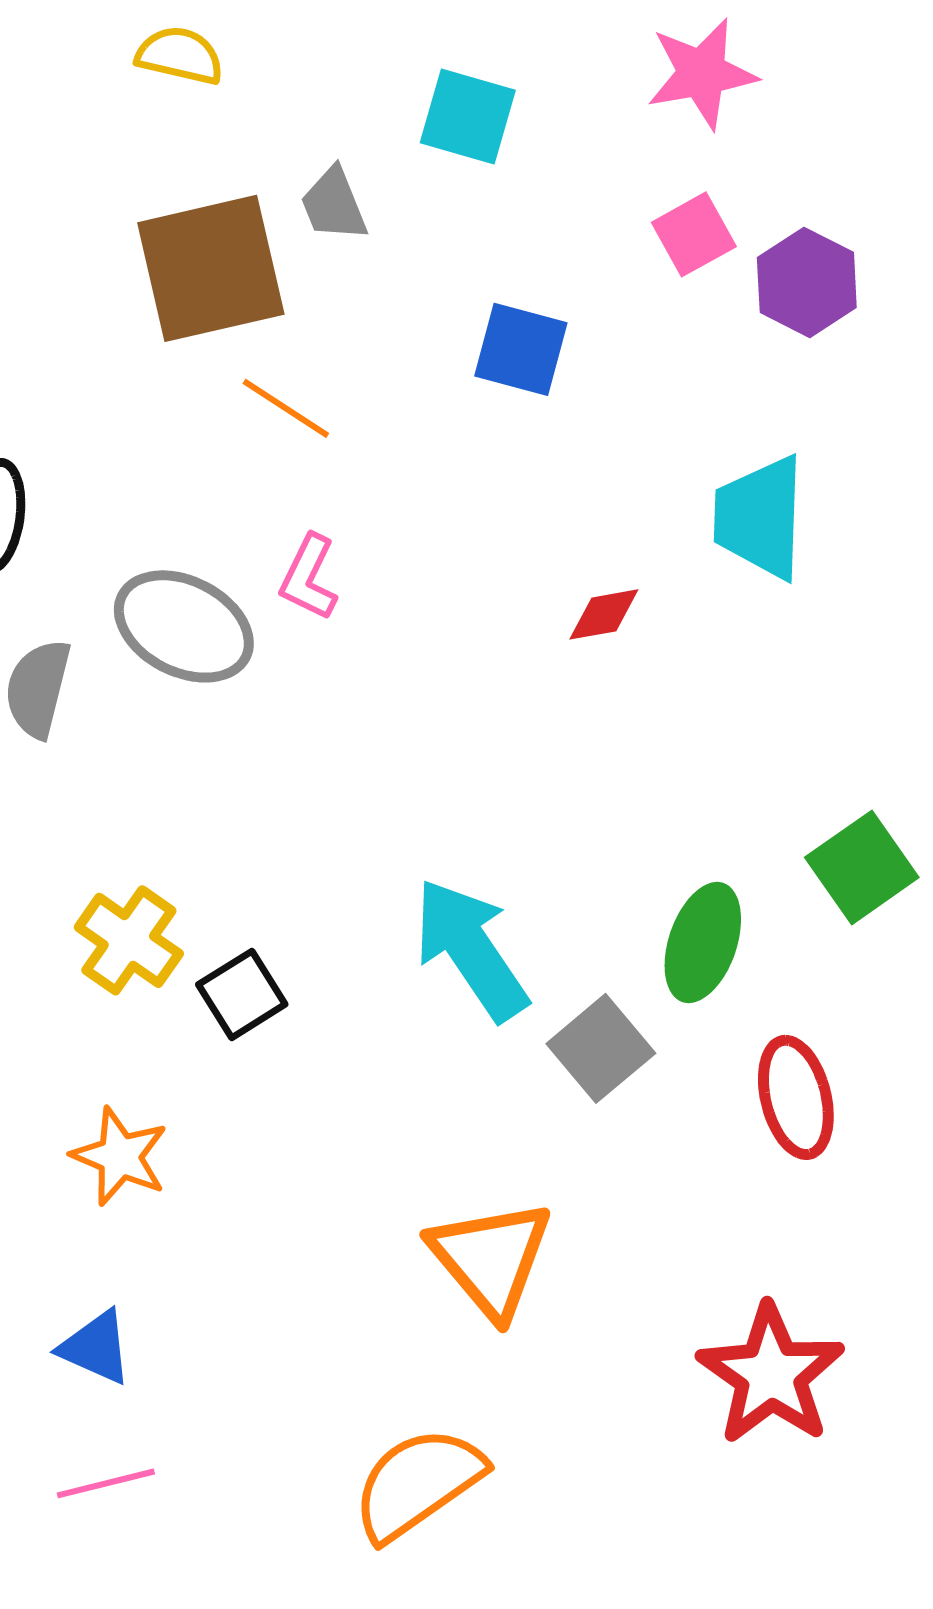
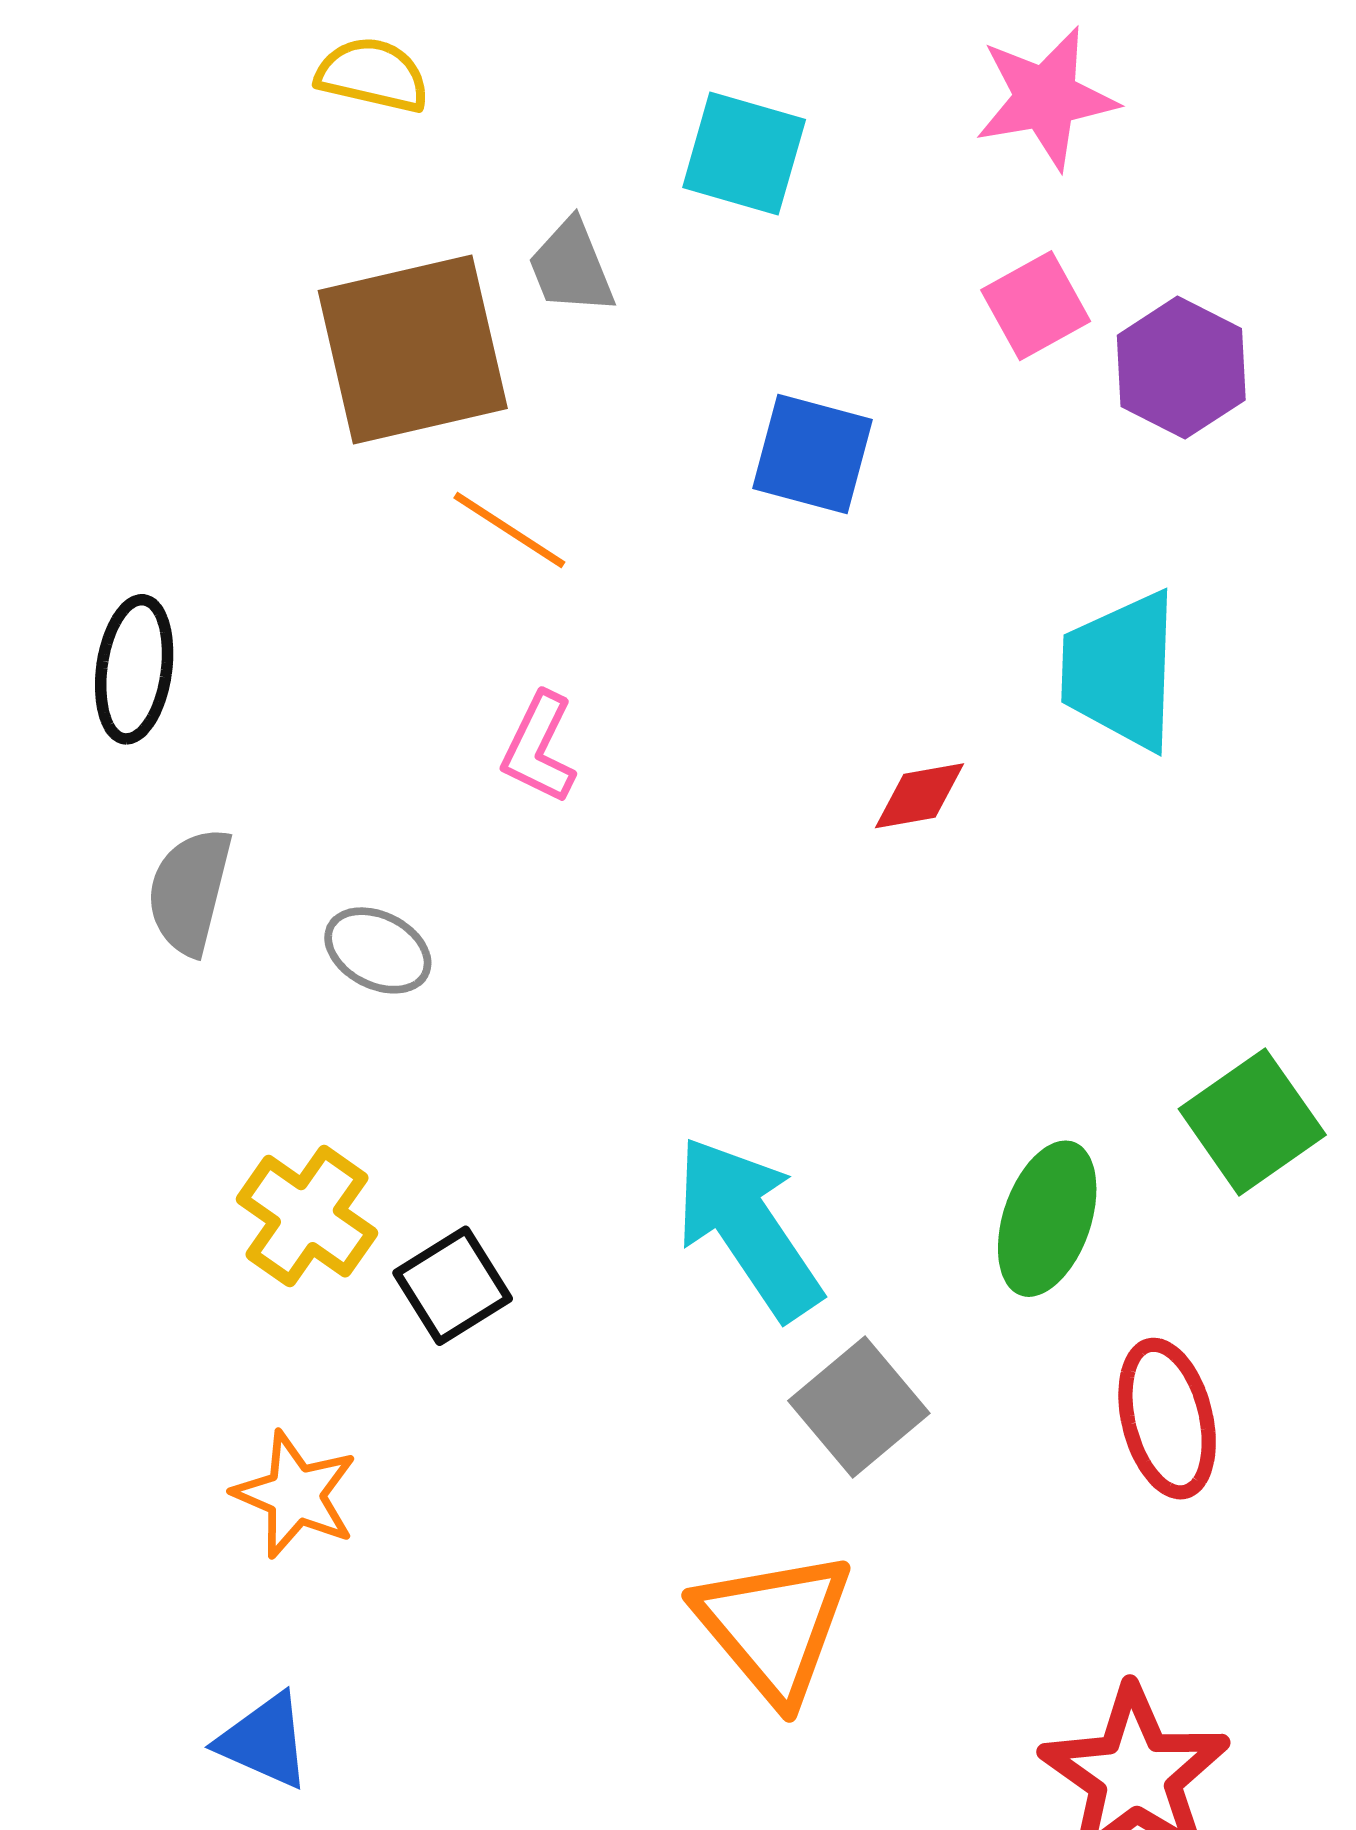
gray ellipse: (184, 626) -> (378, 950), moved, size x0.6
gray square: (601, 1048) -> (859, 1407), moved

